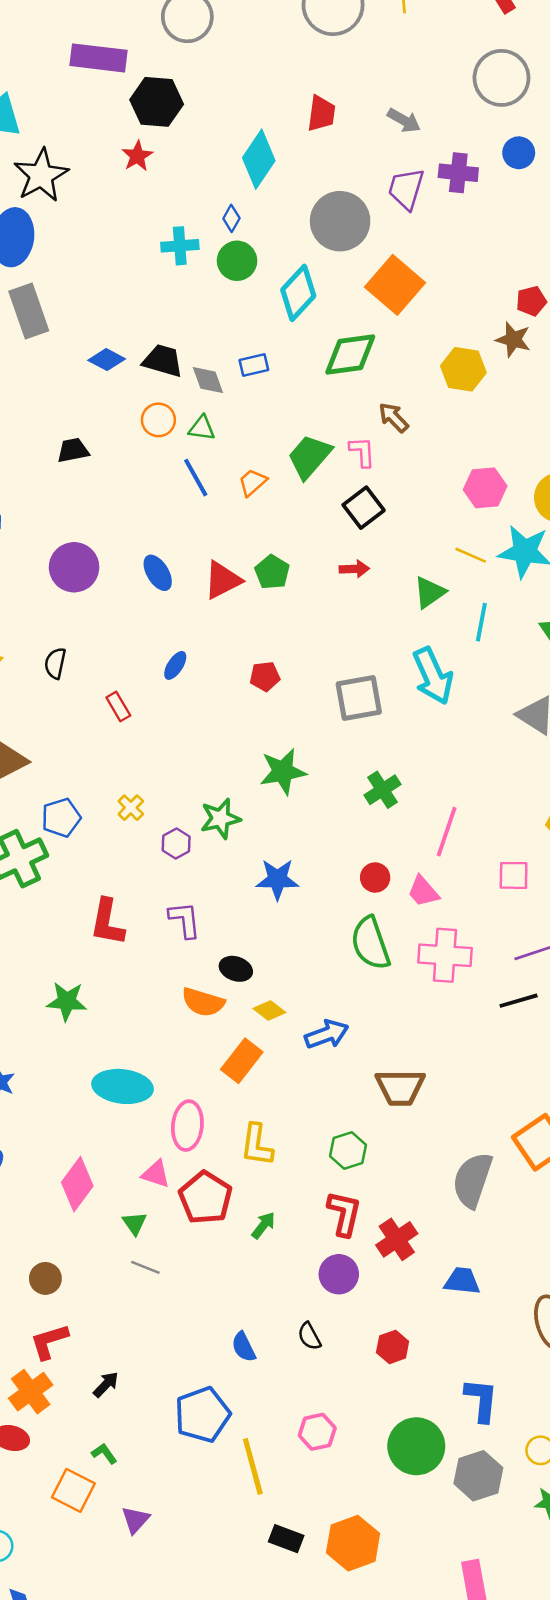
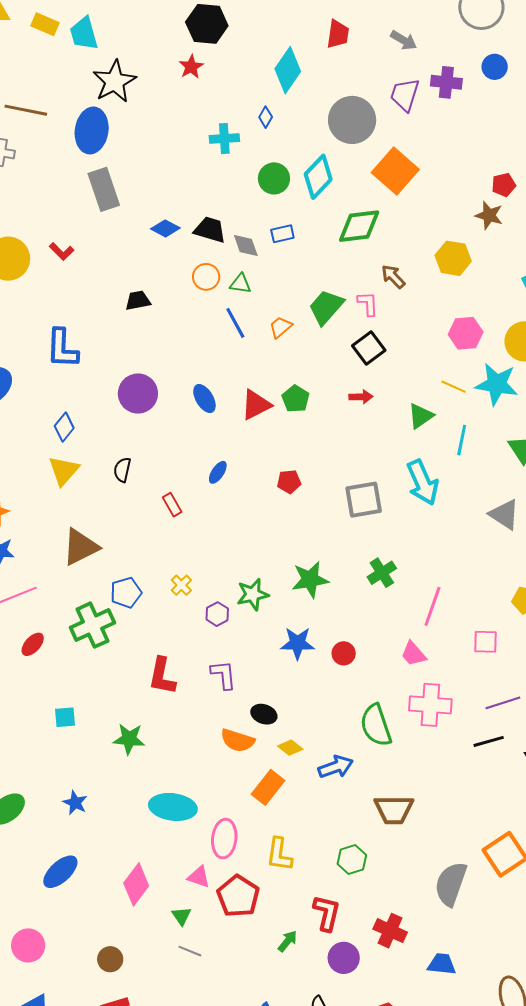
green circle: (237, 261) -> (274, 178), moved
yellow hexagon: (463, 369) -> (453, 258), moved
green star: (283, 772) -> (310, 580), moved
red circle: (375, 877) -> (344, 653), moved
green semicircle: (370, 943) -> (376, 725), moved
red L-shape: (344, 1213) -> (327, 913), moved
green arrow: (263, 1225) -> (288, 941), moved
red cross: (397, 1239) -> (390, 931), turned -32

